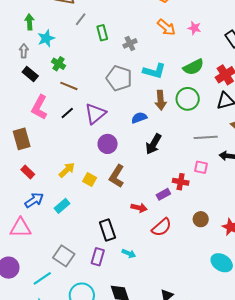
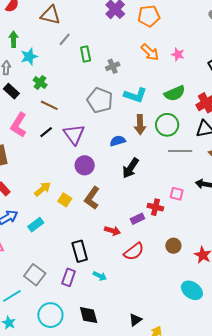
purple triangle: (95, 114) -> (74, 134), turned -30
gray line: (206, 137) -> (180, 151), moved

